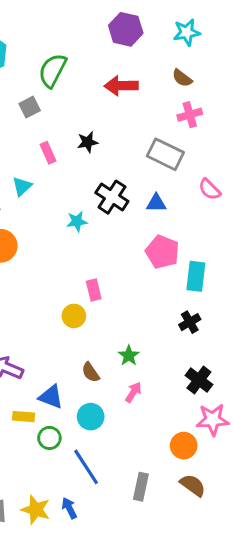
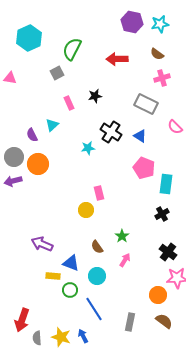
purple hexagon: (126, 29) -> (132, 22), moved
blue triangle: (156, 203) -> (140, 136), turned 32

